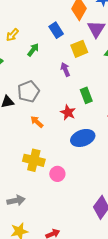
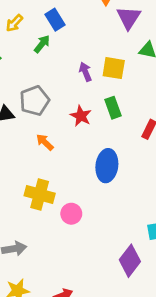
blue rectangle: (56, 30) -> (55, 20), moved
yellow square: (79, 49) -> (114, 68), moved, turned 30
red star: (68, 112) -> (81, 116), moved
blue ellipse: (83, 138) -> (107, 166), turned -65

